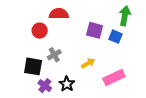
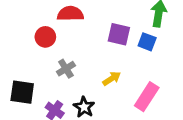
black square: (33, 66) -> (22, 92), moved
pink rectangle: (114, 78) -> (147, 97), turned -30

